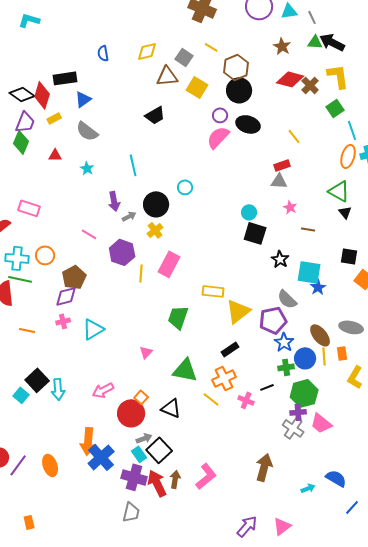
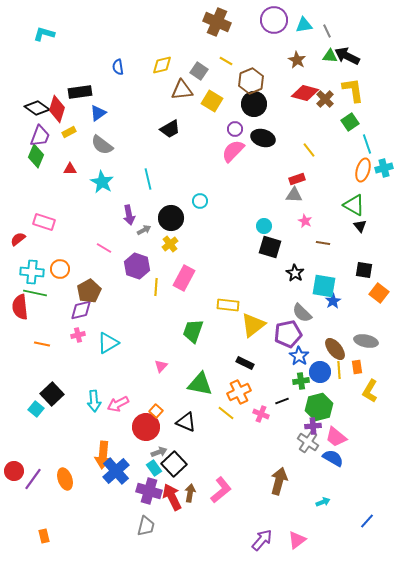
cyan star: (87, 168) -> (102, 182), size x1.6
black rectangle: (230, 349) -> (245, 363), turned 60
cyan arrow: (58, 389) -> (94, 401), moved
blue semicircle: (336, 478) -> (333, 458), moved

